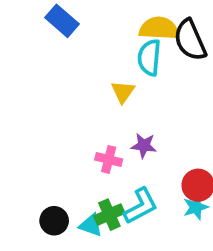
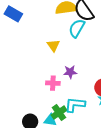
cyan semicircle: (149, 58) -> (77, 28), moved, turned 36
cyan L-shape: (141, 206) -> (75, 105), turned -135

